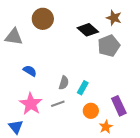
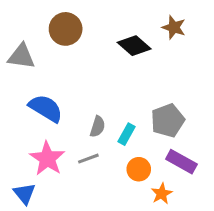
gray pentagon: (109, 46) -> (168, 120), moved
blue semicircle: (30, 71) -> (46, 108), size x1.6
purple rectangle: (119, 106) -> (181, 162), turned -36

